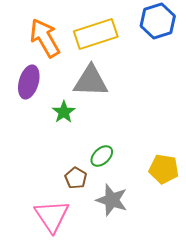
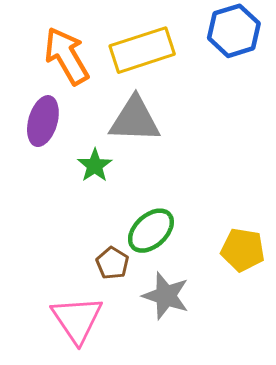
green ellipse: (102, 156) -> (151, 231), size x1.4

